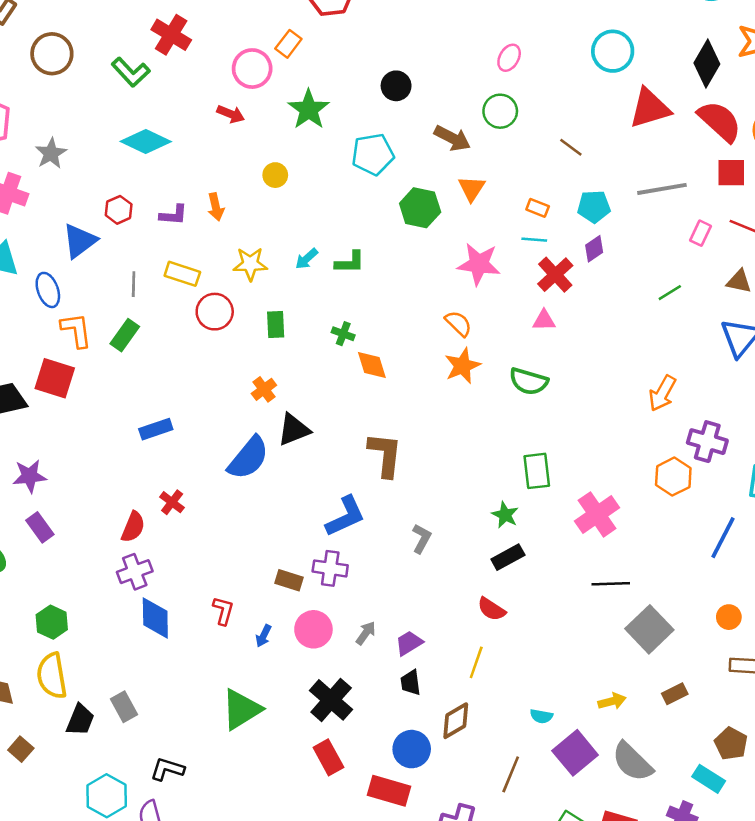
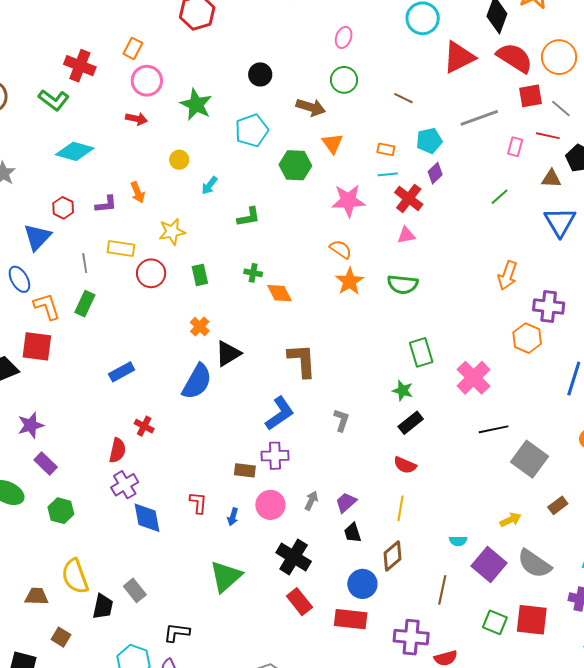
orange rectangle: (288, 44) -> (133, 48), moved
cyan arrow: (307, 259) -> (209, 185), moved
green hexagon: (52, 622) -> (61, 511), moved

